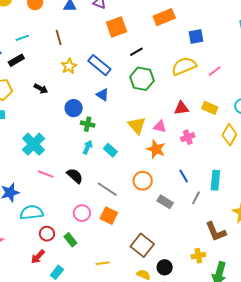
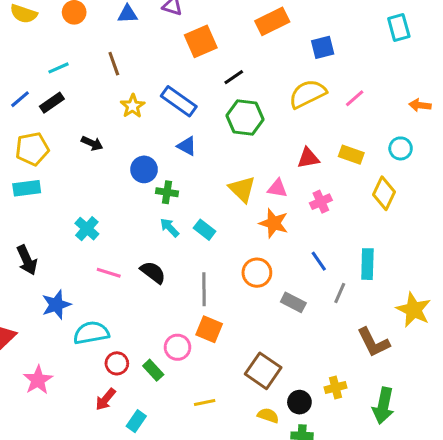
cyan cross: (34, 144) -> (87, 229), size x0.7
cyan arrow: (88, 147) -> (169, 228), turned -64
gray line: (107, 189) -> (204, 289), turned 60
pink circle: (82, 213) -> (177, 347), moved
yellow cross: (198, 256) -> (335, 387), moved

